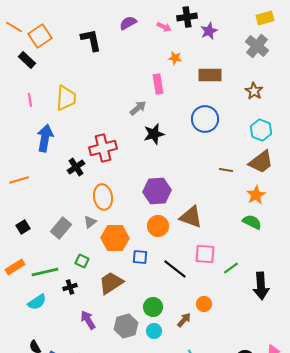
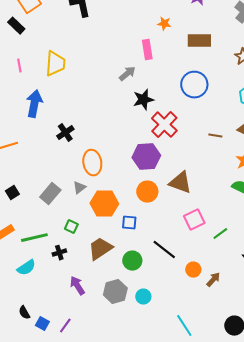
red cross: (103, 148) -> (164, 125), moved, turned -32
pink square: (205, 254) -> (194, 220), turned -30
black line: (175, 269) -> (164, 250), moved
green circle: (153, 307) -> (132, 261), moved
brown arrow: (184, 320) -> (213, 280), moved

